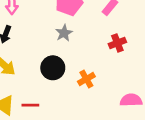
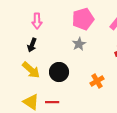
black circle: (53, 68) -> (59, 72), moved

